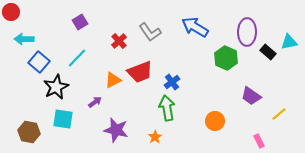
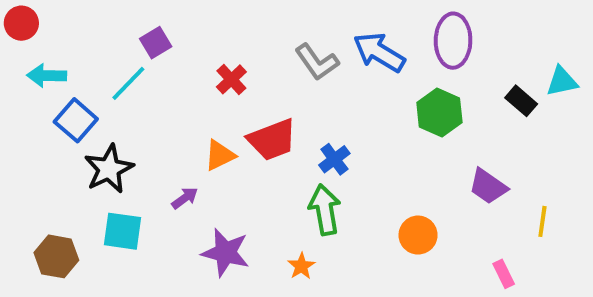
gray L-shape: (150, 32) -> (317, 62), moved
purple ellipse: (247, 32) -> (453, 41), moved
cyan line: (77, 58) -> (128, 83), moved
yellow line: (279, 114) -> (542, 221), turned -42

